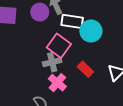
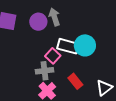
white rectangle: (72, 21) -> (68, 46), moved
pink square: (59, 46) -> (53, 56), size x0.7

